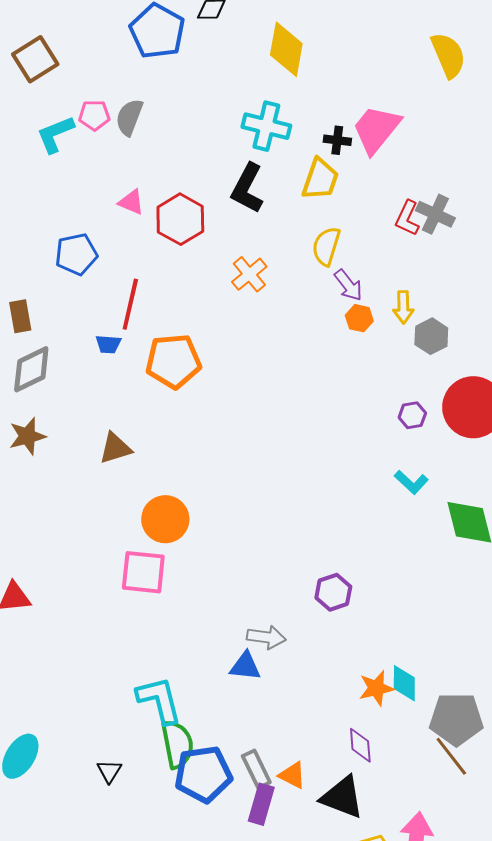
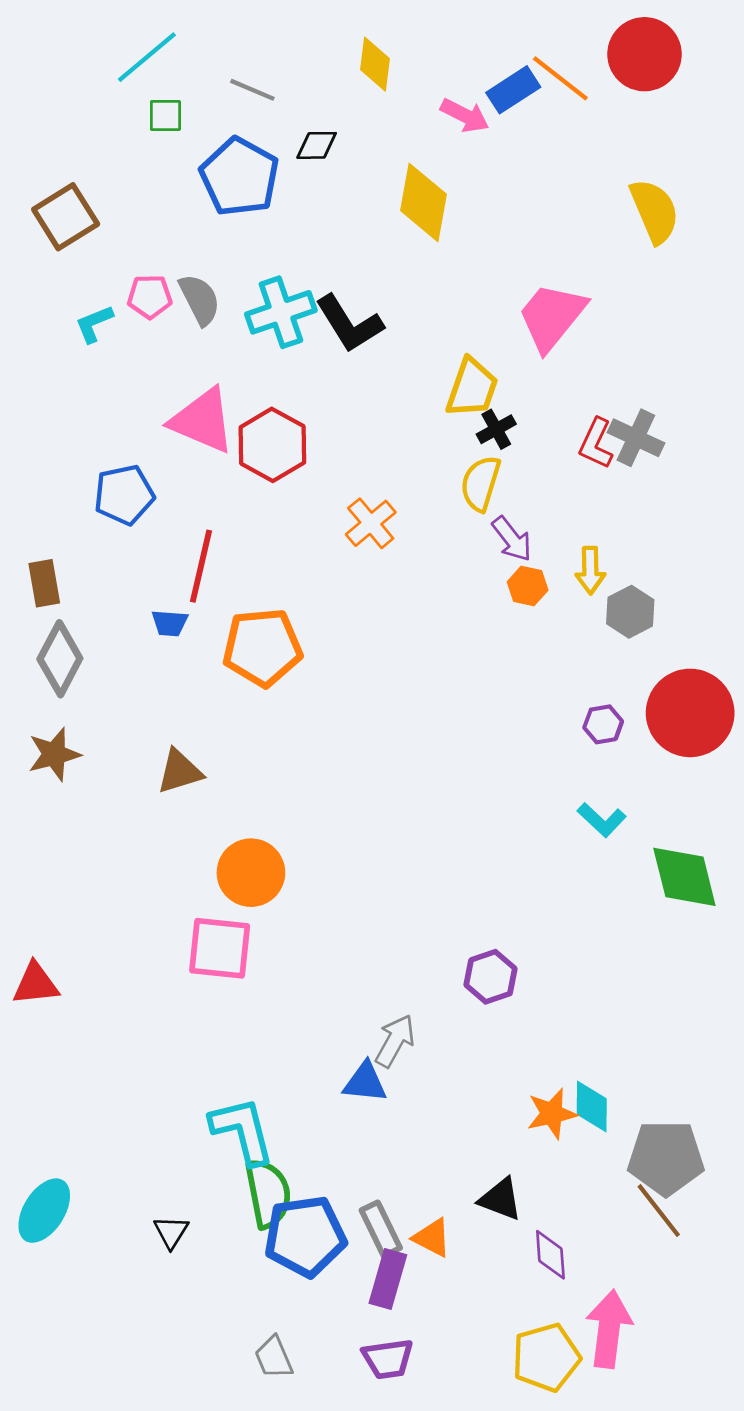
gray semicircle: (129, 117) -> (200, 299), turned 132
cyan cross: (266, 126) -> (281, 312), moved, turned -33
cyan L-shape: (55, 134) -> (94, 324), size x0.7
black cross: (337, 140) -> (496, 429), moved, turned -36
black L-shape: (247, 188) -> (349, 324), moved, turned -60
pink triangle: (131, 202) -> (202, 421), size x1.8
gray diamond: (31, 369) -> (60, 659), turned -36
gray arrow: (266, 637) -> (395, 1041), turned -69
purple diamond: (360, 745) -> (550, 1255), moved
black triangle: (342, 797) -> (500, 1199), moved, size x0.7

